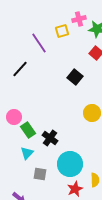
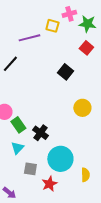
yellow square: (62, 31) -> (52, 26), turned 32
purple line: (39, 43) -> (29, 38), turned -70
red star: (75, 189) -> (49, 184), moved

